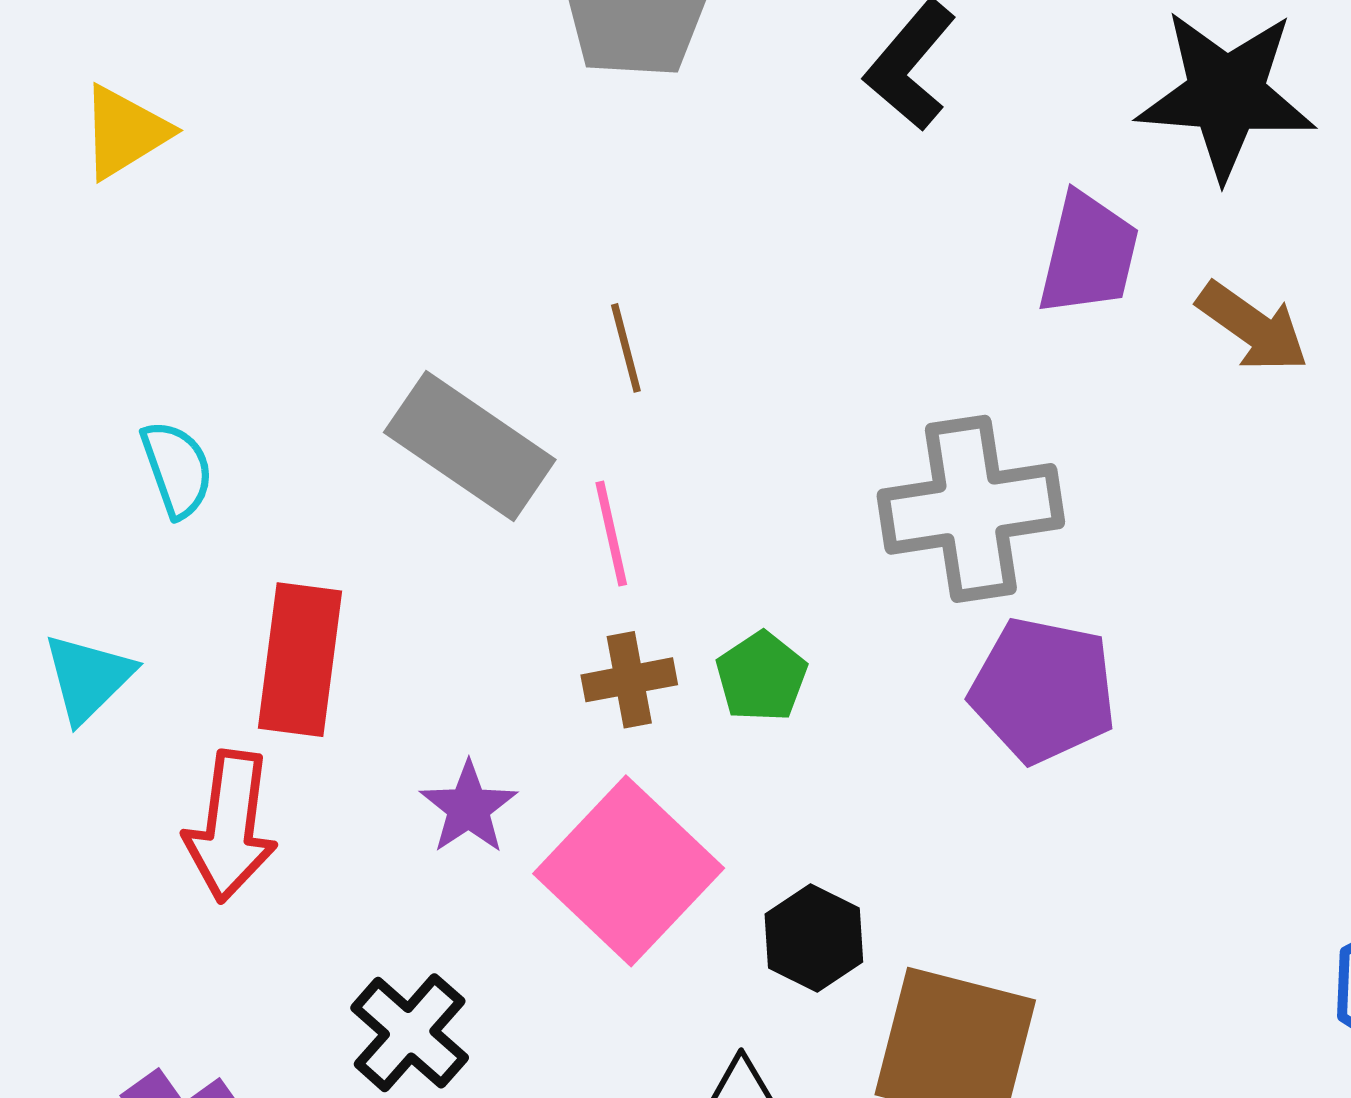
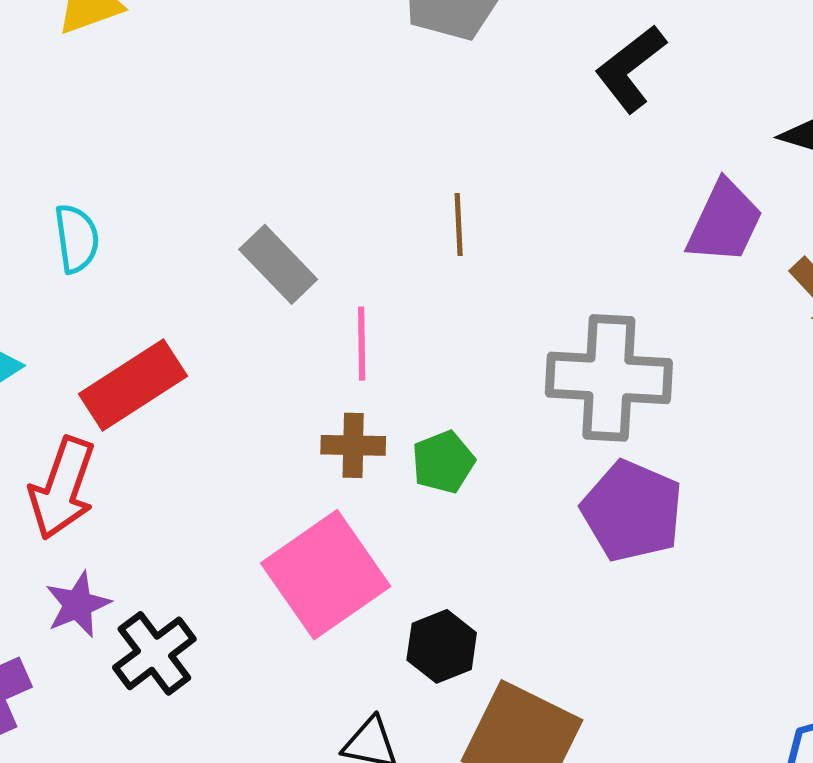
brown line: (626, 348) -> (459, 224), moved
gray rectangle: (470, 446) -> (278, 264), size x0.7
red rectangle: (300, 660) -> (133, 385), turned 38
purple star: (469, 808) -> (78, 605), moved

